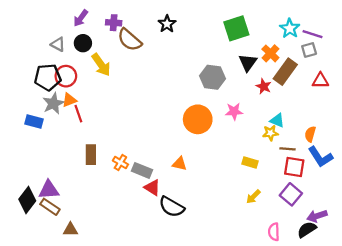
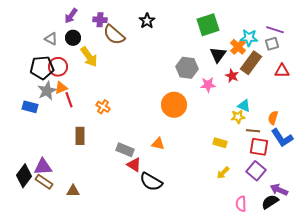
cyan star: (290, 28) -> (249, 38), moved, turned -30
pink star: (234, 111) -> (208, 85), moved
orange cross: (120, 163) -> (103, 107), moved
purple arrow: (317, 216) -> (279, 190), turned 42
brown triangle: (70, 230) -> (73, 191), moved

